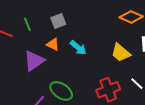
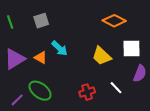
orange triangle: (53, 44) -> (41, 58), moved
red cross: (108, 90) -> (87, 92), size x0.7

